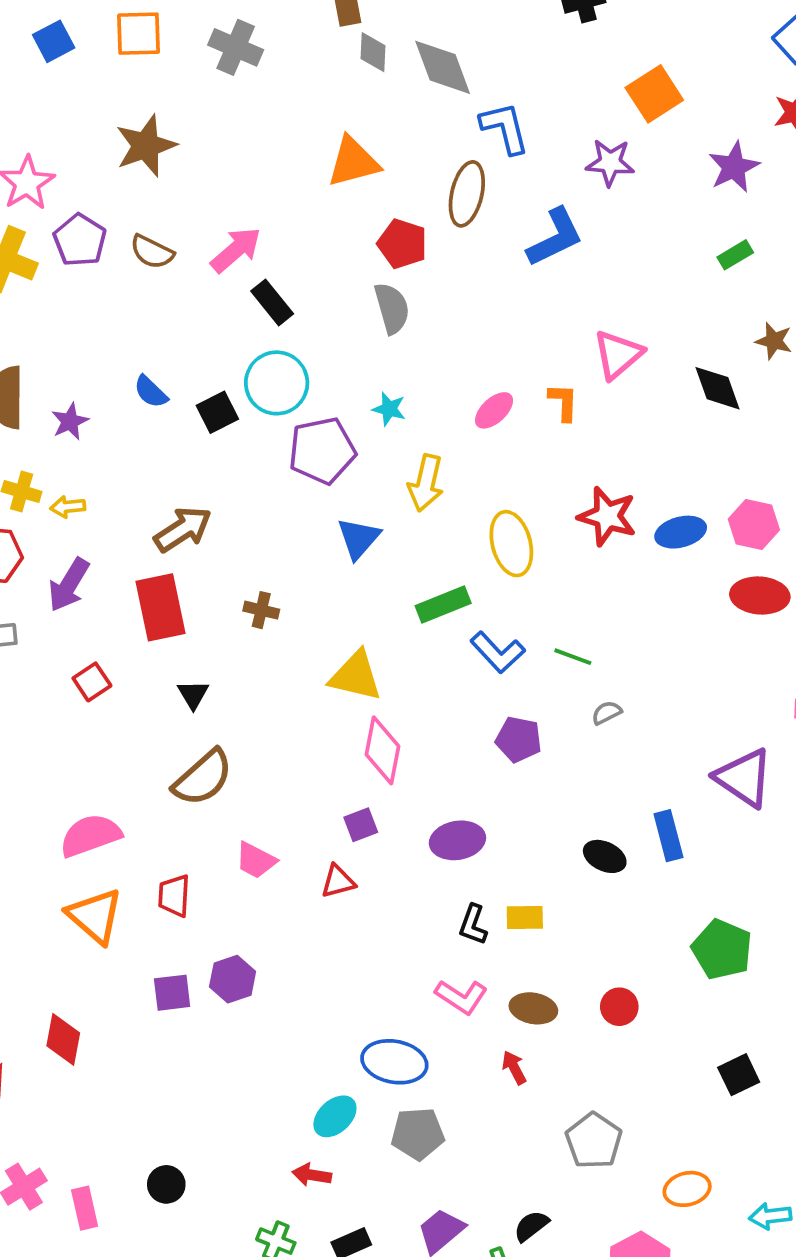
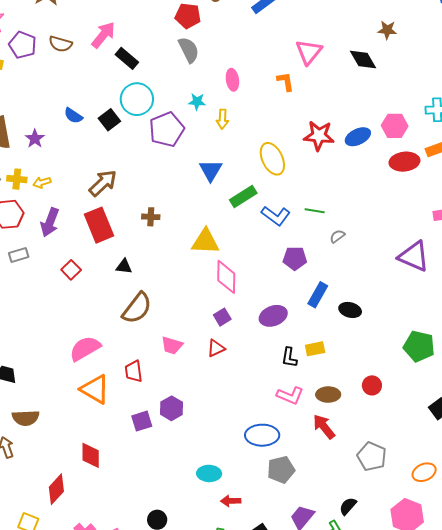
pink ellipse: (494, 410) -> (232, 80), moved, turned -45
yellow arrow: (426, 483) -> (222, 119), moved, size x0.7
blue triangle: (358, 538) -> (211, 170), moved
black triangle: (193, 694) -> (124, 266), turned -42
blue rectangle: (668, 836) -> (318, 295), moved, turned 55
red arrow: (514, 1068) -> (324, 427), size x1.5
cyan ellipse: (335, 1116) -> (209, 473), moved, turned 55

